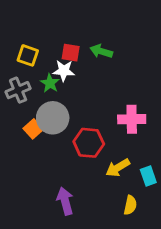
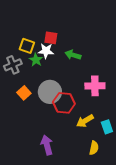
green arrow: (101, 51) -> (73, 55), moved
yellow square: (28, 55) -> (27, 46), moved
gray circle: (53, 118) -> (50, 92), moved

